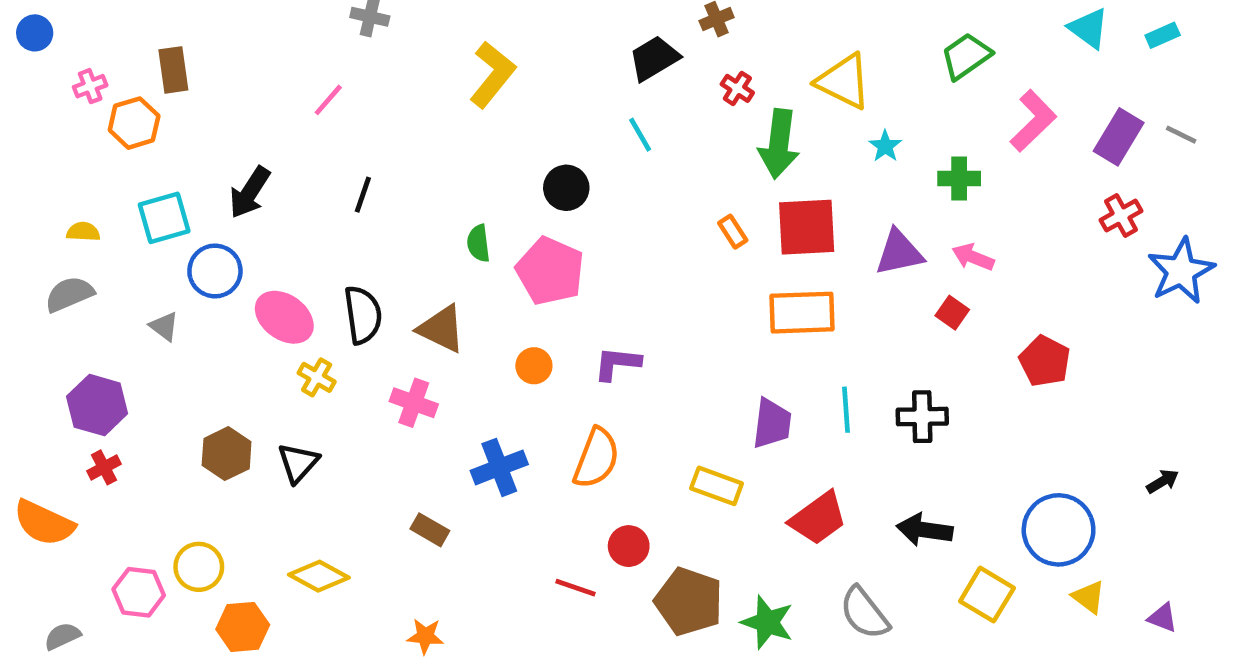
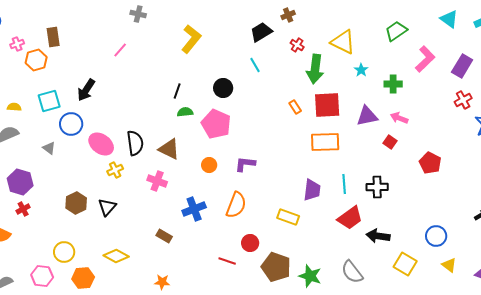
black line: (363, 195) -> (177, 91), moved
green semicircle: (478, 243) -> (185, 112), turned 91
yellow cross: (317, 377) -> (115, 170), turned 35
red trapezoid: (818, 518) -> (350, 218), moved
blue circle: (1059, 530) -> (436, 236), size x0.7
pink hexagon: (139, 592) -> (42, 276), moved

